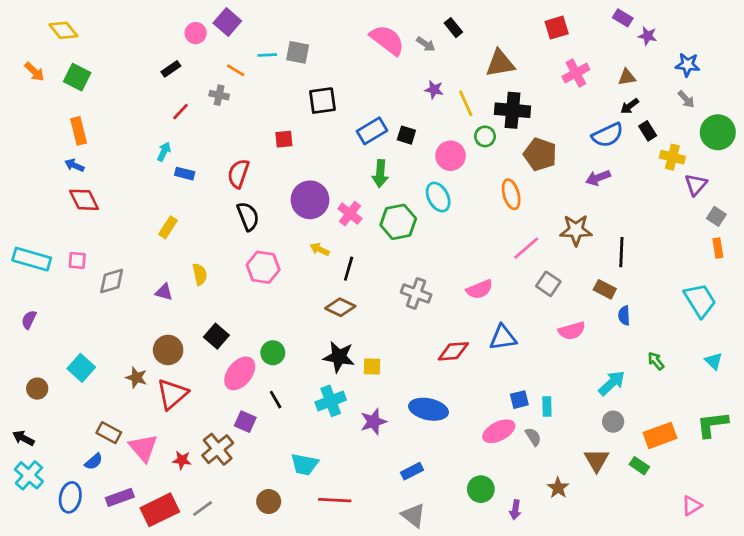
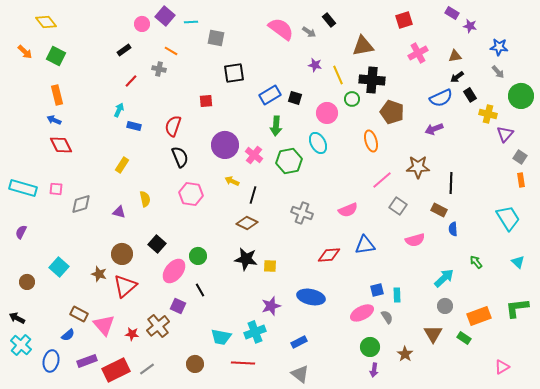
cyan line: (267, 55) -> (191, 22), moved
cyan cross: (331, 401) -> (255, 332), moved
green circle: (481, 489) -> (370, 347), moved

